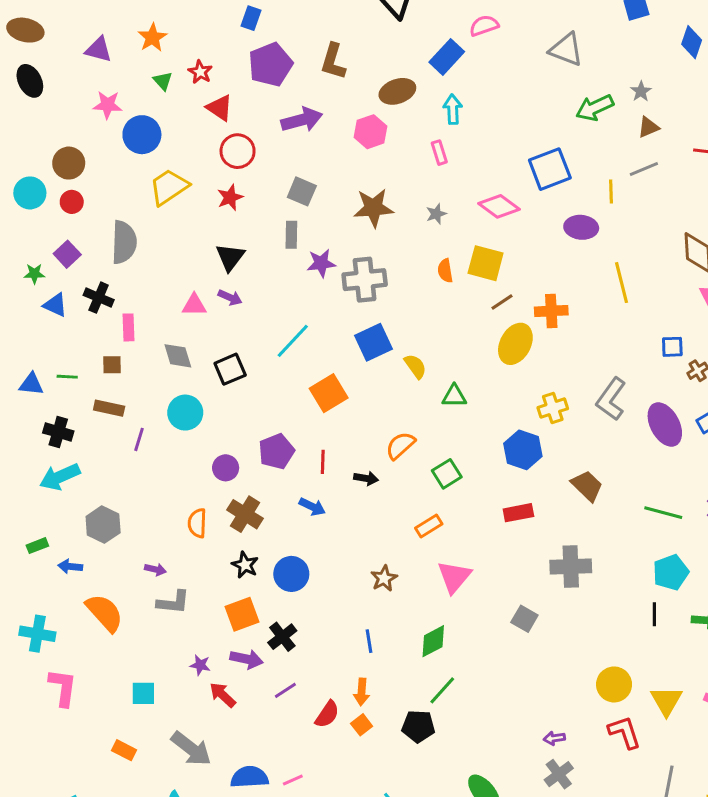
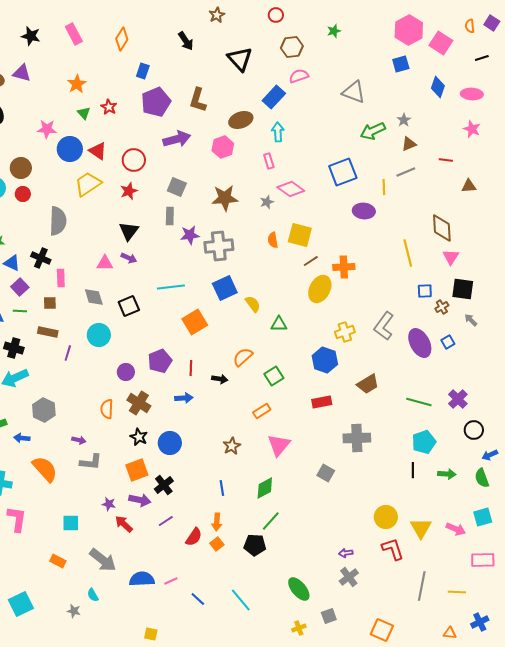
purple triangle: (99, 50) -> (22, 73), moved
red triangle: (220, 108) -> (98, 151), moved
pink diamond: (499, 206) -> (291, 189), moved
purple square: (67, 254) -> (20, 287), moved
yellow line: (622, 283) -> (408, 253), moved
cyan line: (293, 341) -> (171, 287), turned 40
brown trapezoid: (587, 486) -> (368, 384), turned 105
blue arrow: (312, 507) -> (184, 398), turned -30

